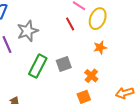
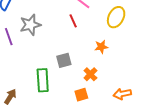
yellow ellipse: (98, 19) -> (116, 17), moved
green rectangle: (38, 66) -> (43, 80), moved, turned -35

